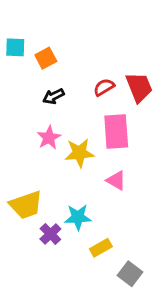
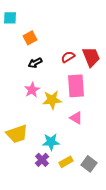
cyan square: (15, 47) -> (10, 18), moved
purple cross: (50, 234) -> (42, 160), moved
gray square: (130, 274) -> (89, 164), moved

